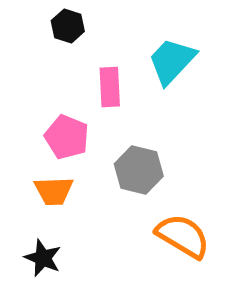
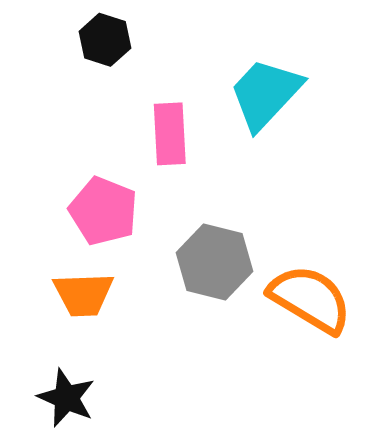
orange semicircle: (183, 236) -> (310, 299), moved

